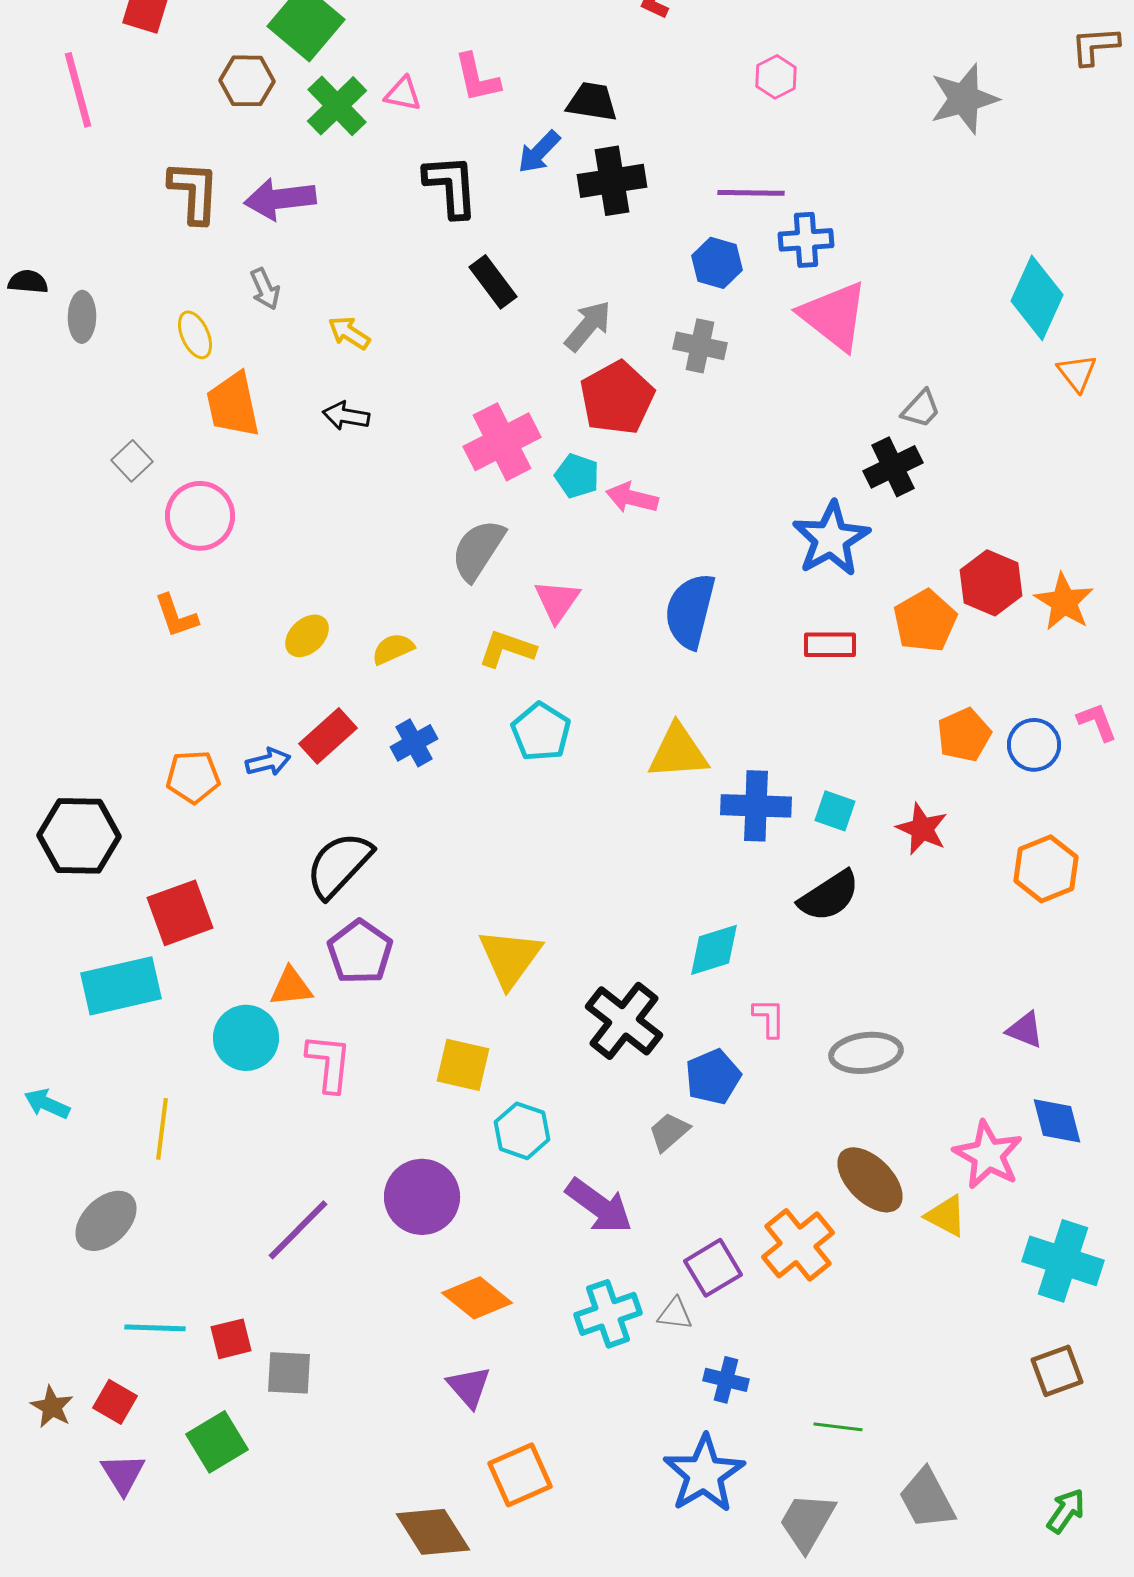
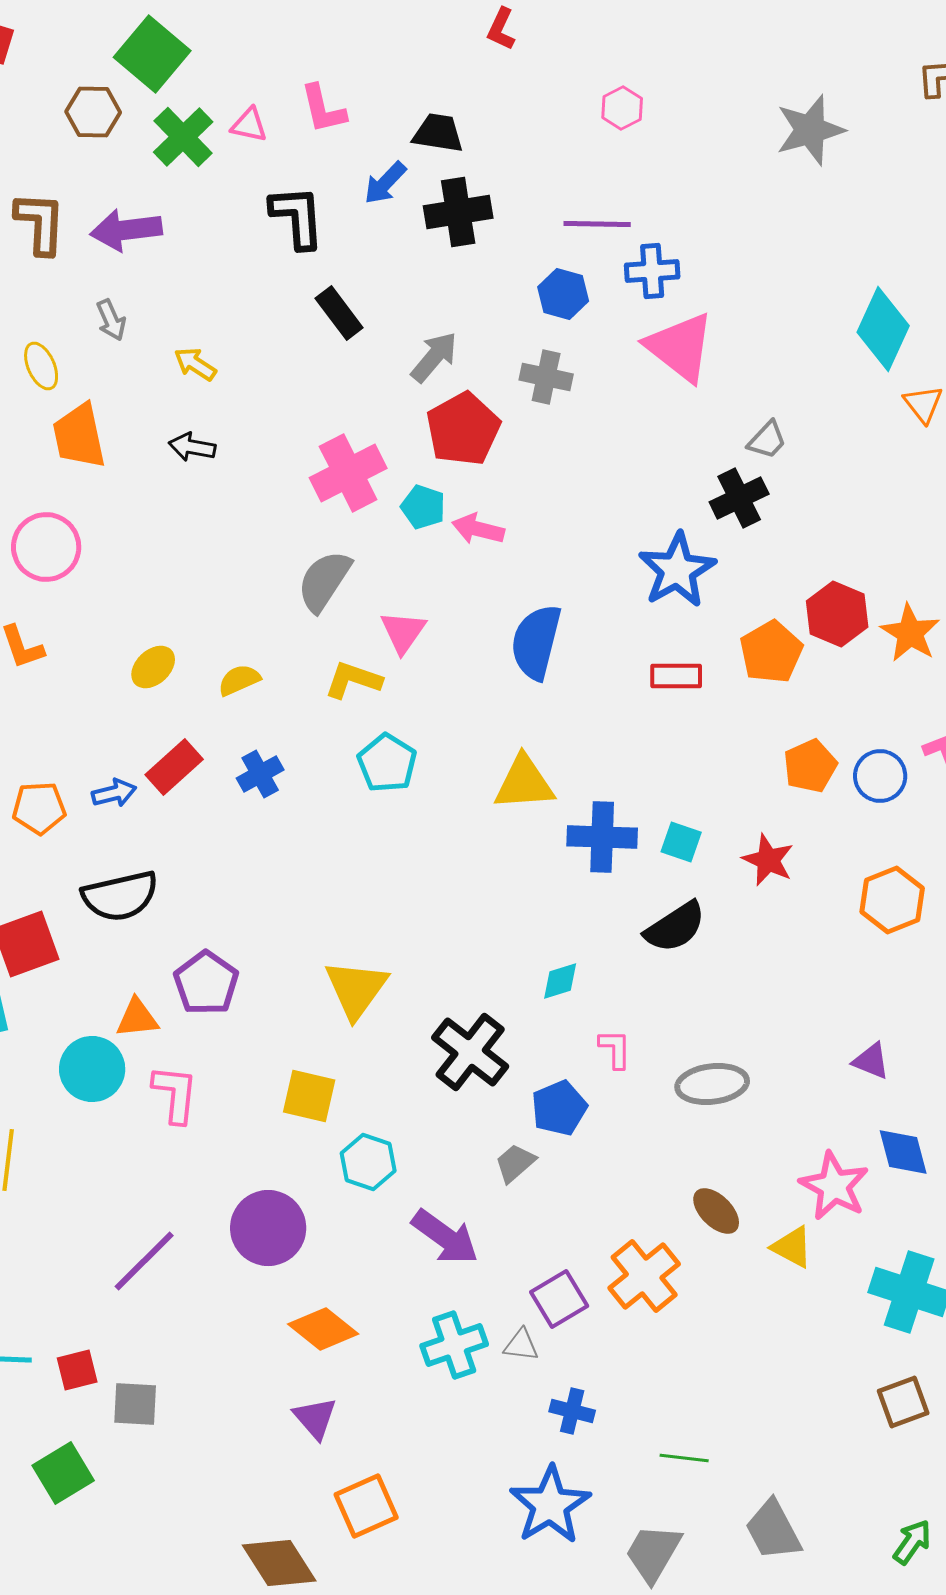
black semicircle: (339, 865) -> (120, 896), moved, turned -146
cyan diamond: (714, 950) -> (560, 981), size x0.7
brown ellipse: (870, 1180) -> (716, 1211), size x0.7

